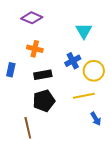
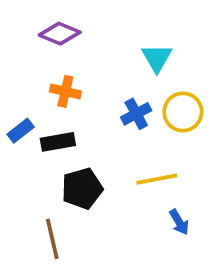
blue rectangle: (11, 70) -> (21, 131), turned 40
yellow circle: (94, 71) -> (183, 112), moved
black rectangle: (43, 75) -> (58, 142), moved

